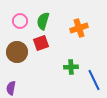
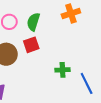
orange cross: (79, 28) -> (71, 13), moved

